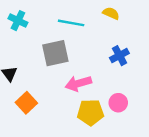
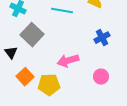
gray square: (55, 53) -> (32, 35), moved, turned -35
yellow pentagon: (90, 112) -> (49, 85), moved

